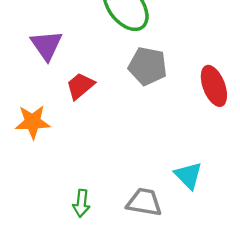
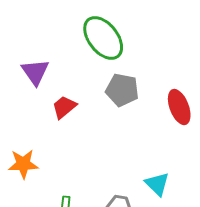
orange star: (33, 122) -> (23, 164), moved

